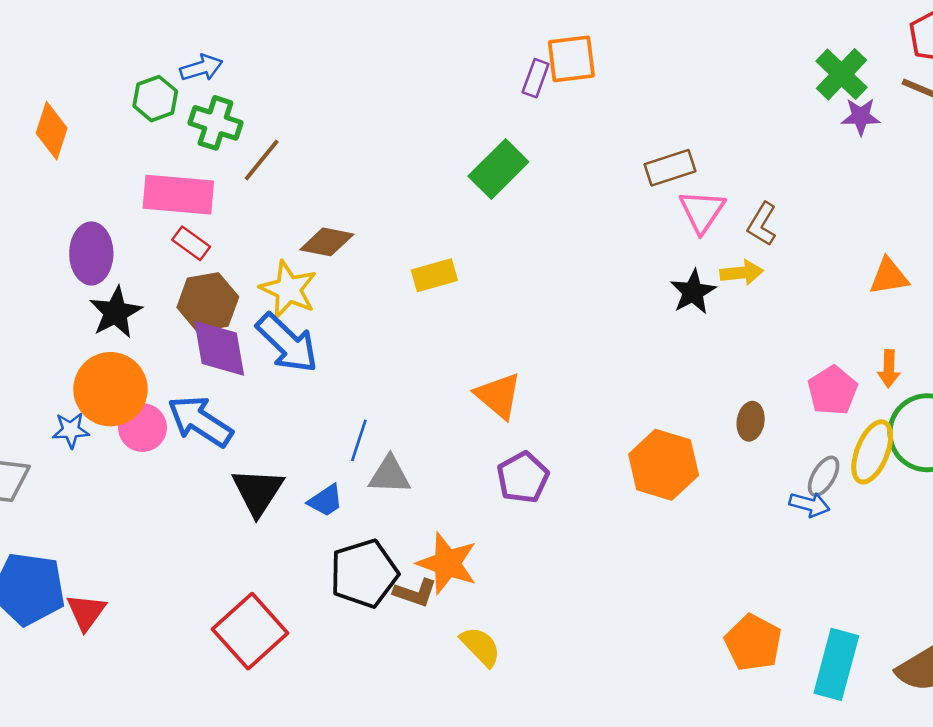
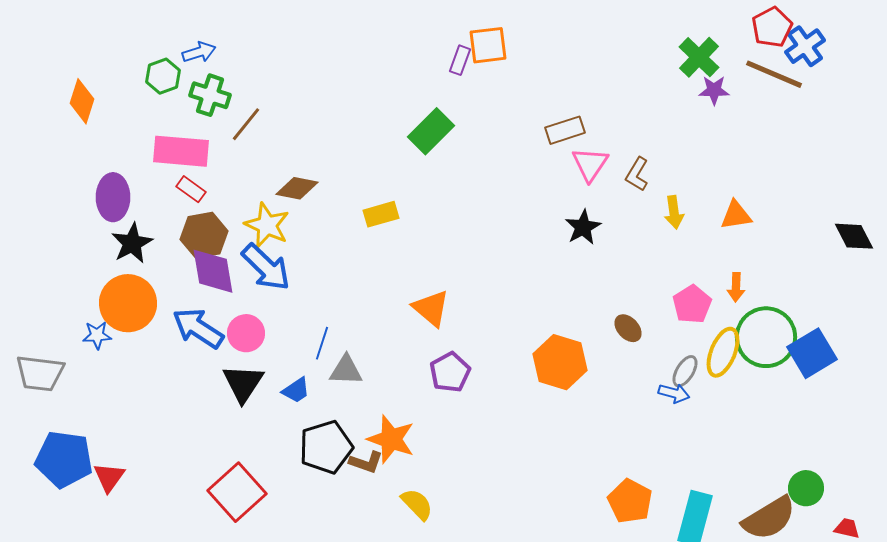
yellow arrow: (742, 273) -> (674, 212), moved, turned 88
brown ellipse: (751, 421) -> (628, 328), turned -52
pink circle: (142, 428) -> (246, 333), moved

